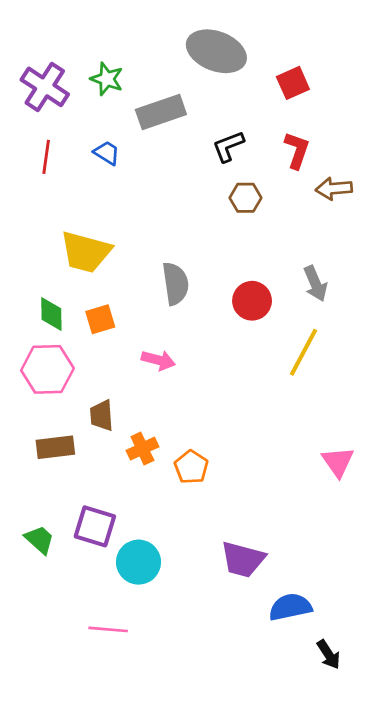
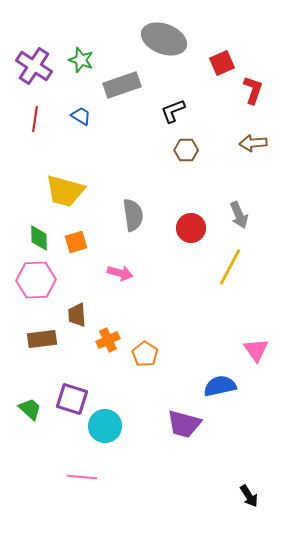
red L-shape: (297, 150) -> (253, 90), moved
blue semicircle: (290, 607) -> (220, 386), moved

